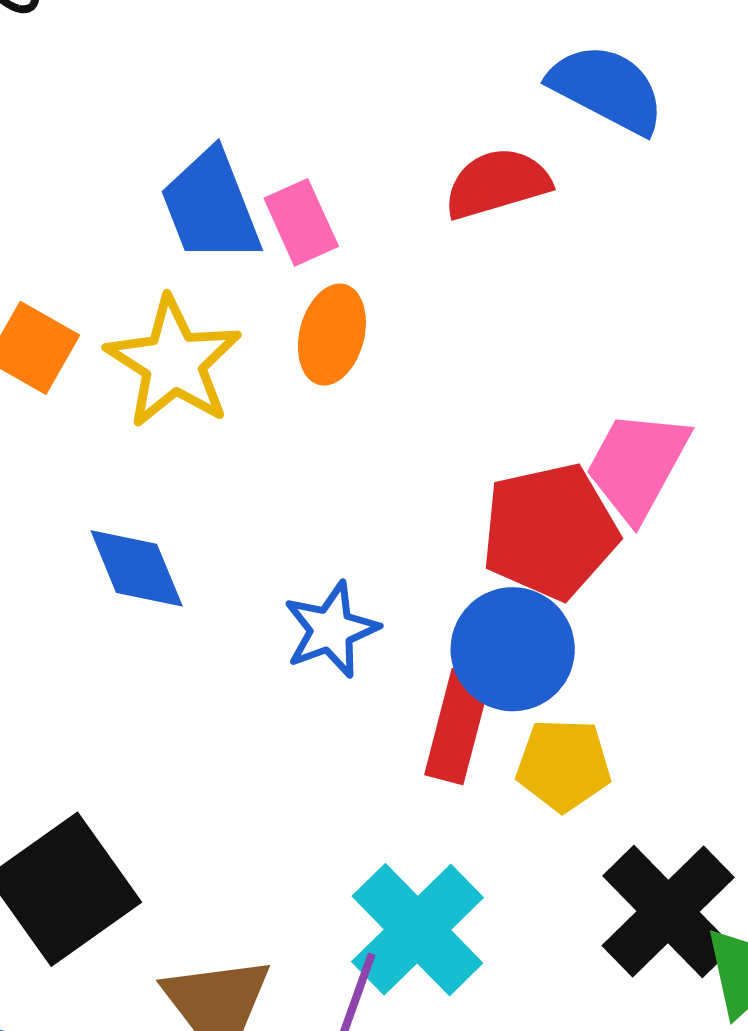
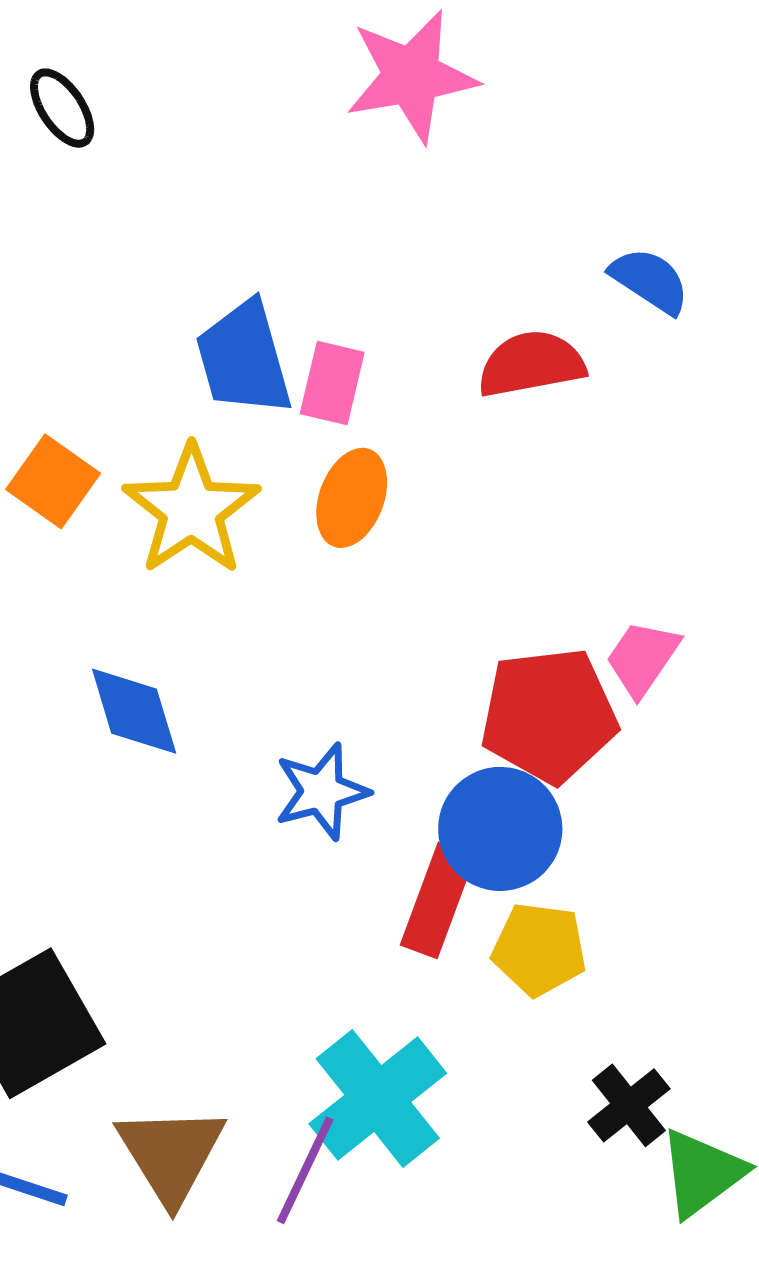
blue semicircle: (607, 89) -> (650, 281), size x0.7
pink rectangle: (301, 222) -> (332, 383), turned 32
pink trapezoid: (637, 465) -> (642, 658), size x0.7
black cross: (668, 912) -> (629, 1105), size x0.6

